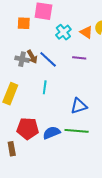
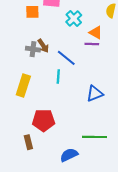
orange triangle: (86, 32) -> (96, 33), moved
blue line: (48, 59) -> (66, 58), moved
green line: (77, 131) -> (94, 137), moved
blue semicircle: (51, 133) -> (69, 155), moved

